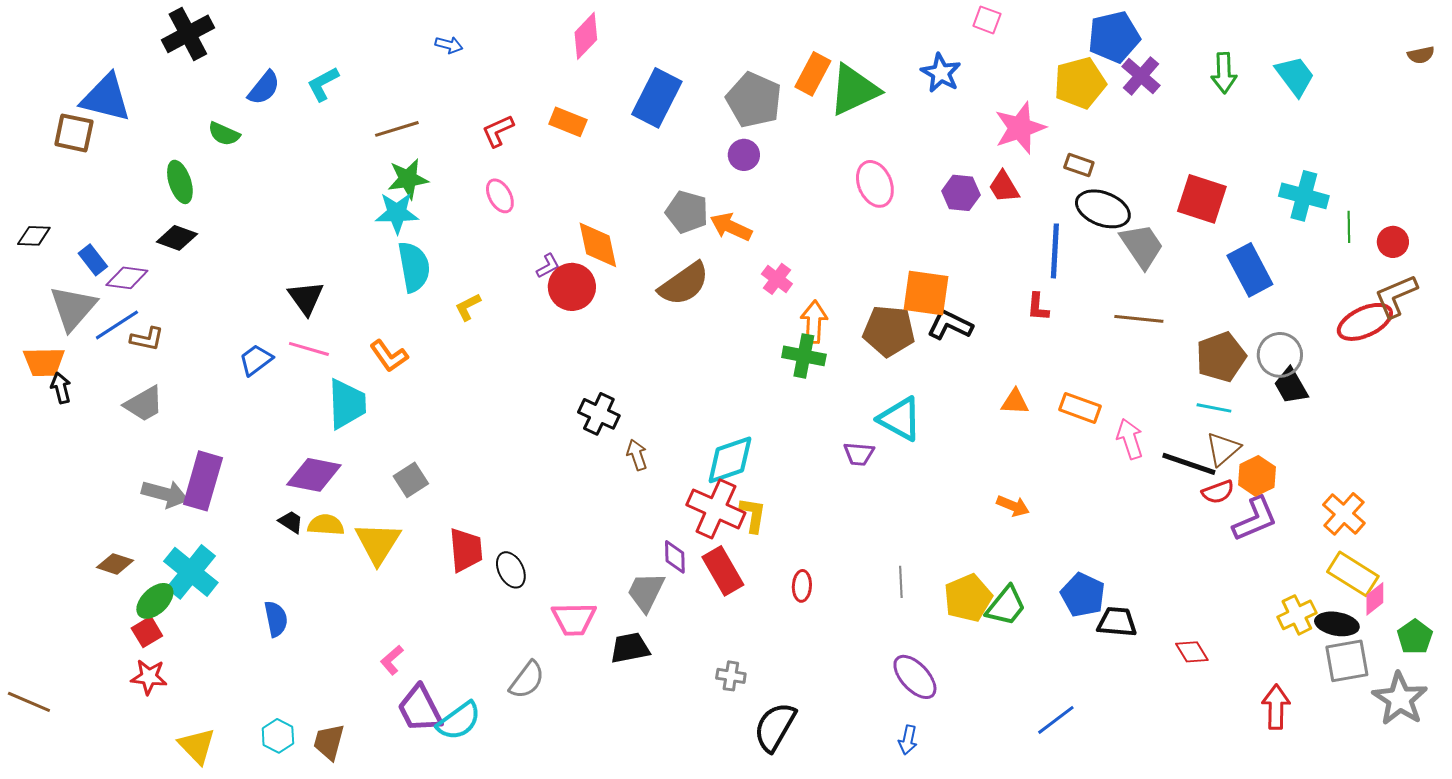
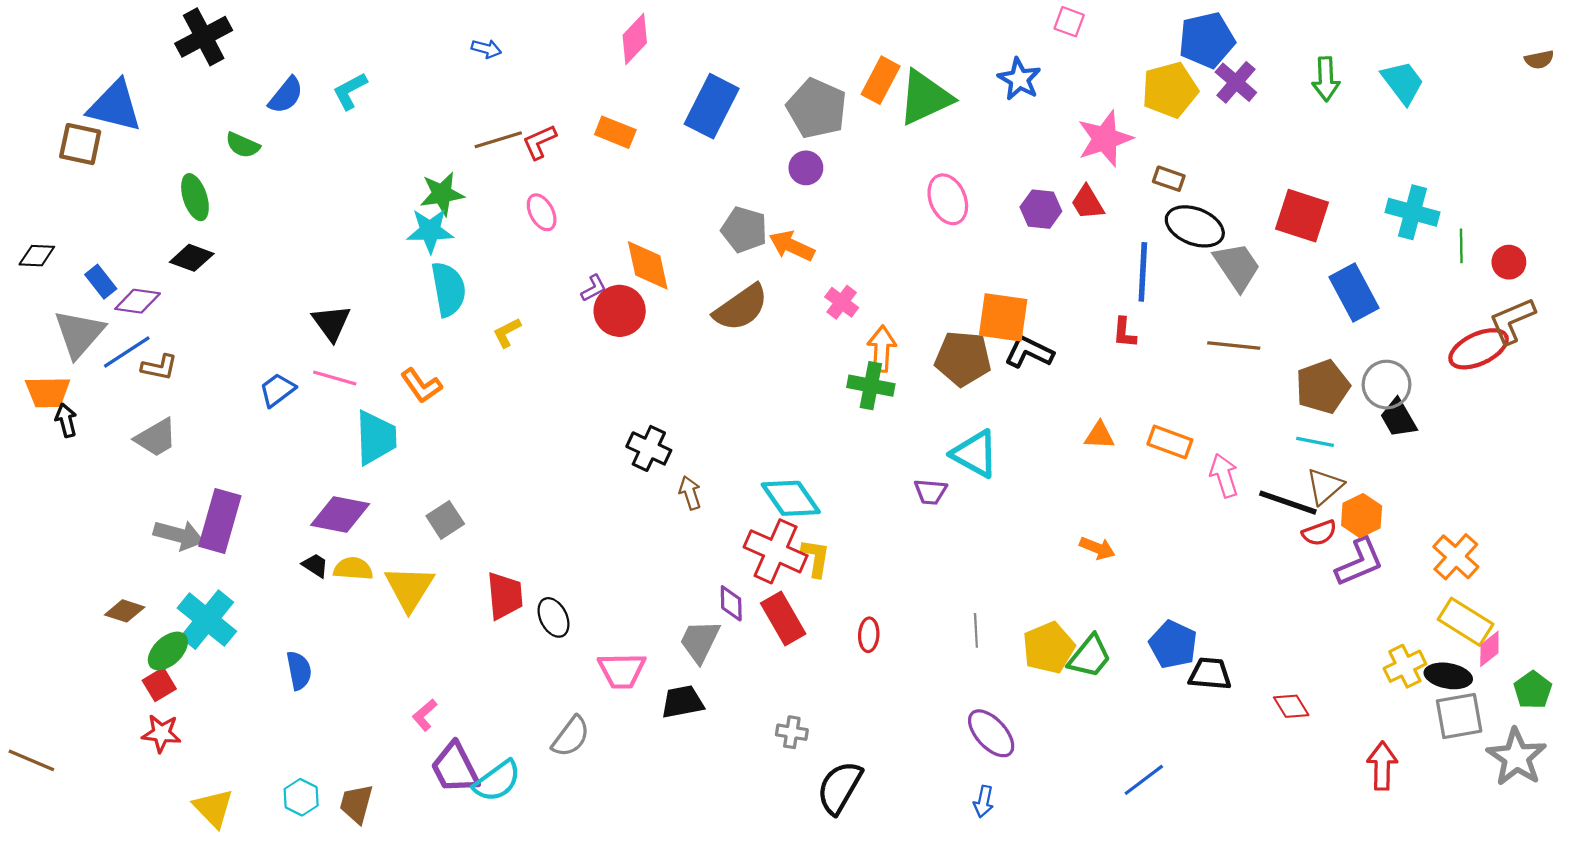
brown line: (397, 129) -> (498, 140), moved
cyan diamond: (730, 460) -> (791, 498), turned 74

